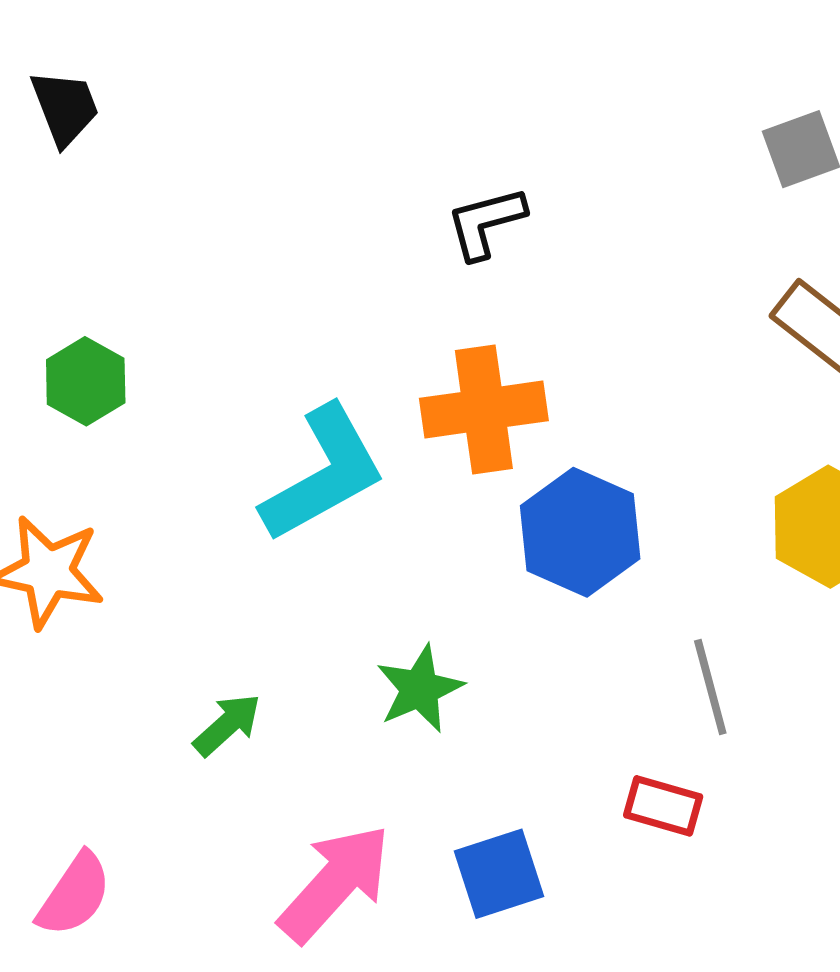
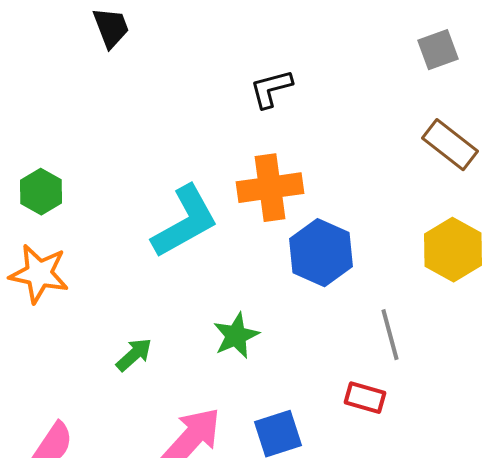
black trapezoid: (65, 108) -> (111, 28), moved
green hexagon: (86, 381) -> (41, 192), moved

